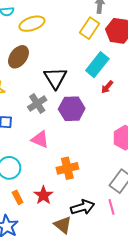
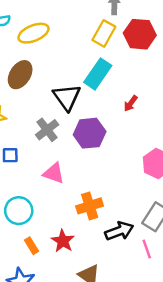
cyan rectangle: (97, 65) -> (98, 74), moved
black arrow: (82, 207) -> (119, 231), moved

